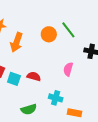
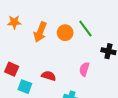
orange arrow: (17, 42) -> (40, 32), moved
cyan square: (14, 79) -> (25, 87), moved

